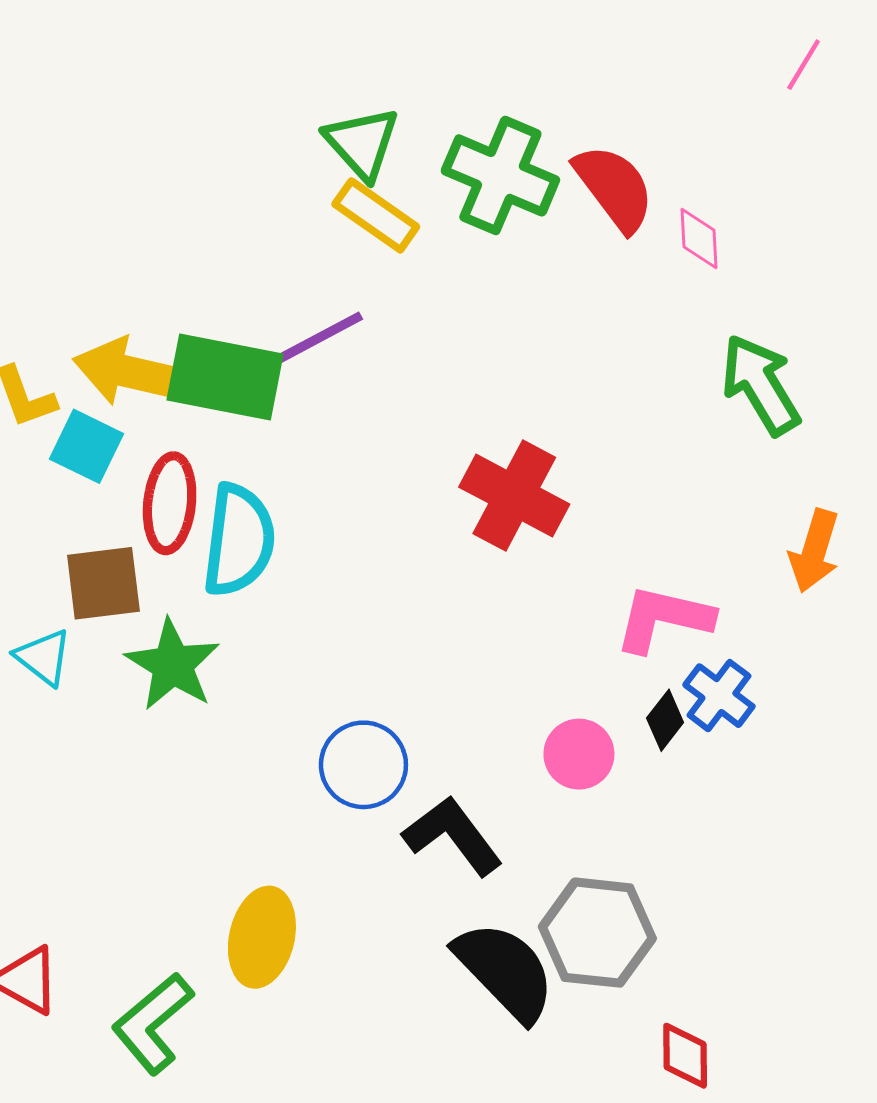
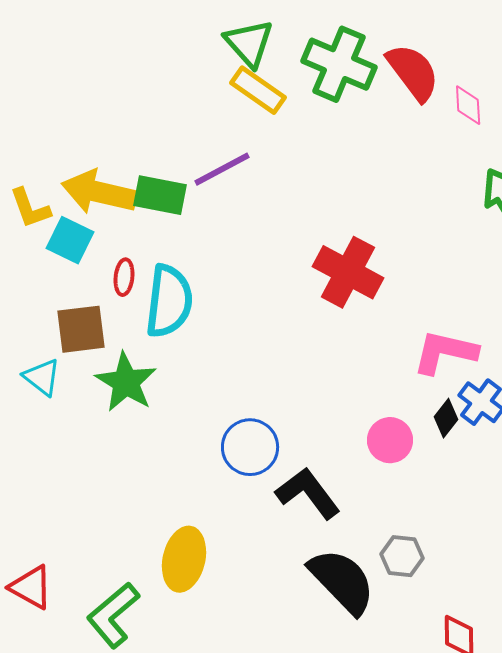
green rectangle: (225, 377) -> (160, 195), size x0.7
red ellipse: (170, 503) -> (124, 277), size x0.6
gray hexagon: (597, 933) -> (402, 556), size x0.6

